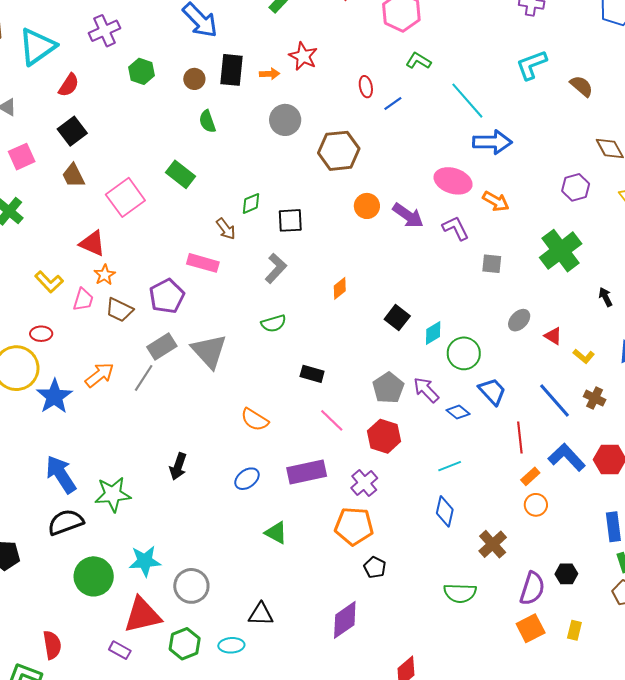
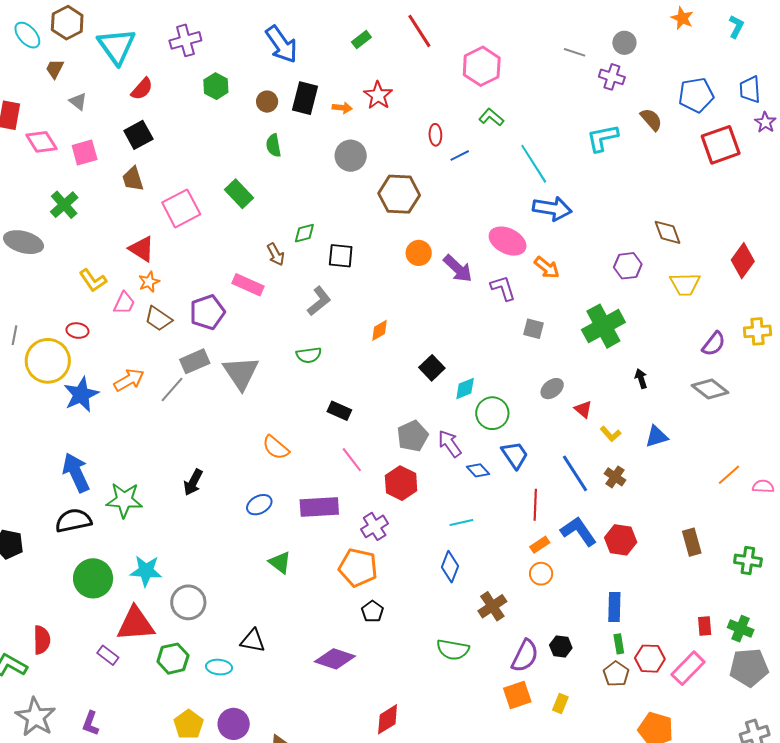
cyan triangle: (37, 47) -> (116, 46), turned -39
brown semicircle: (582, 86) -> (651, 120), moved
purple diamond: (345, 620) -> (335, 659), turned 45

